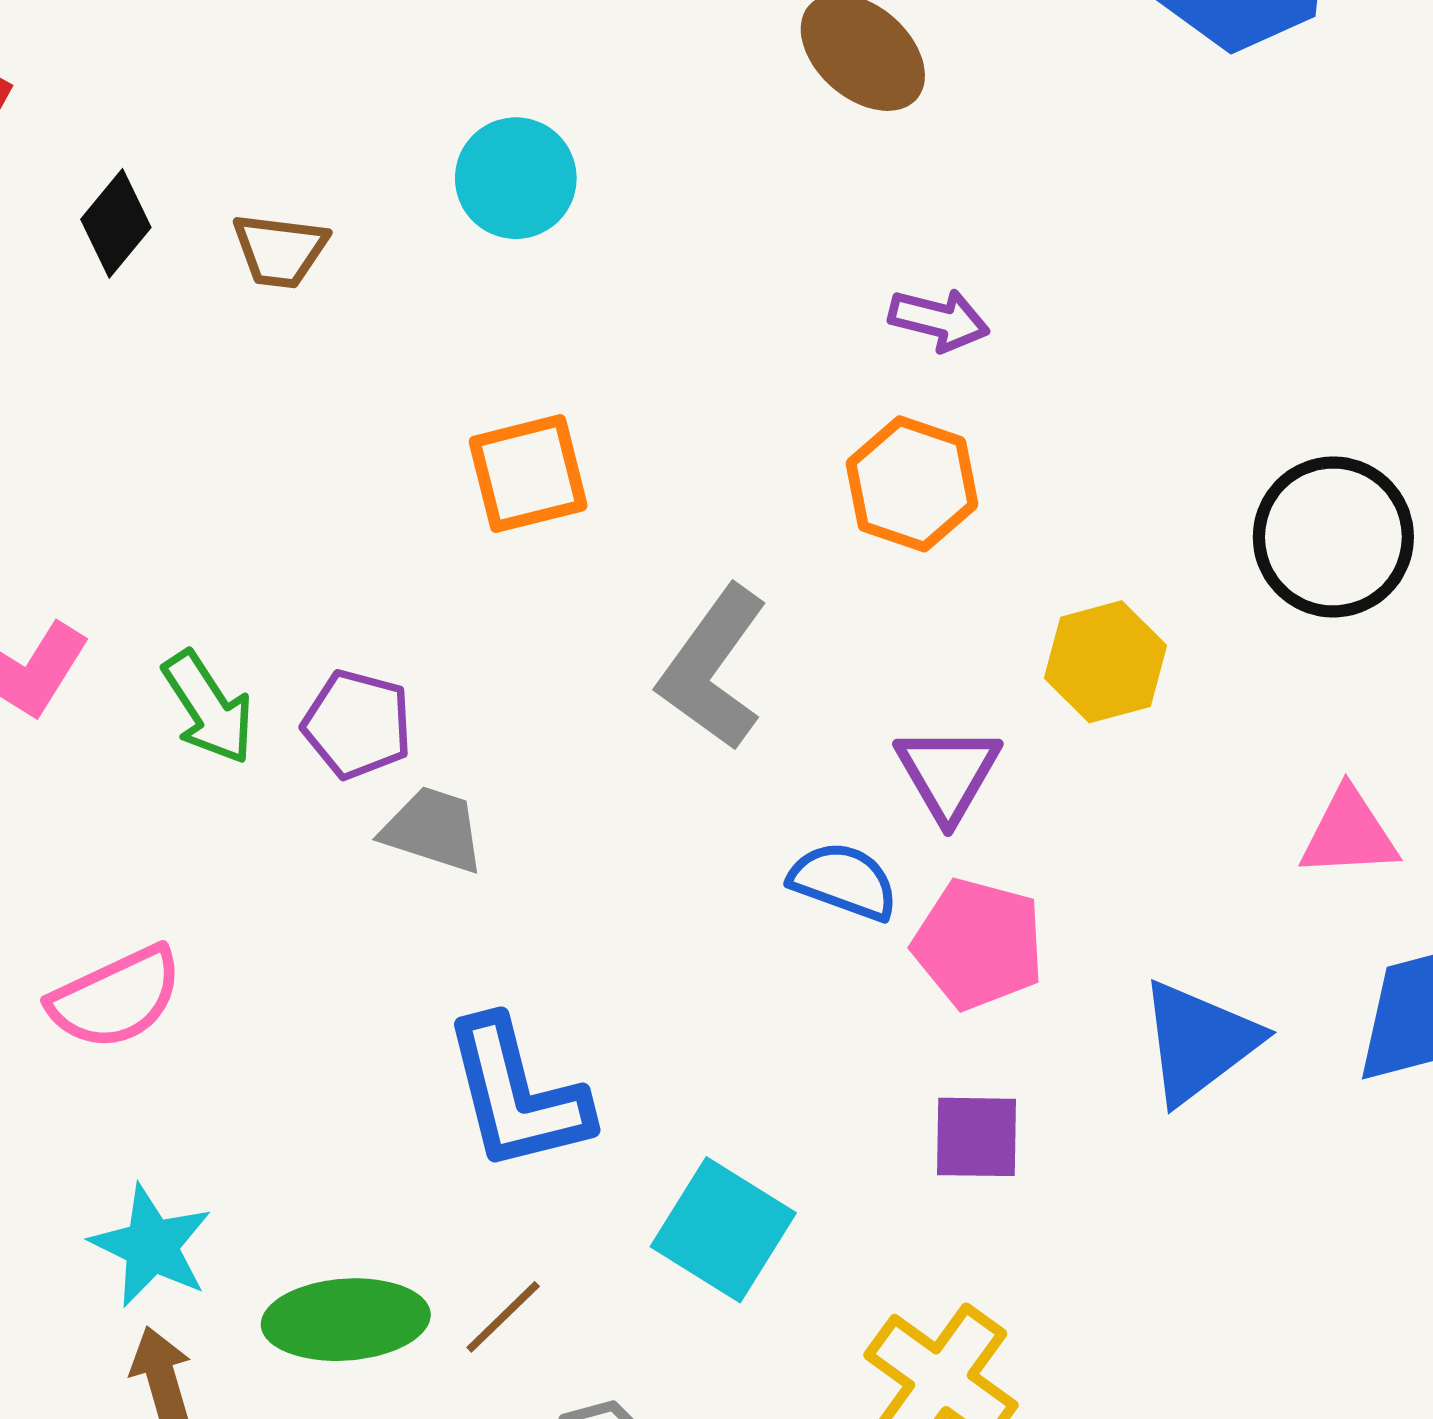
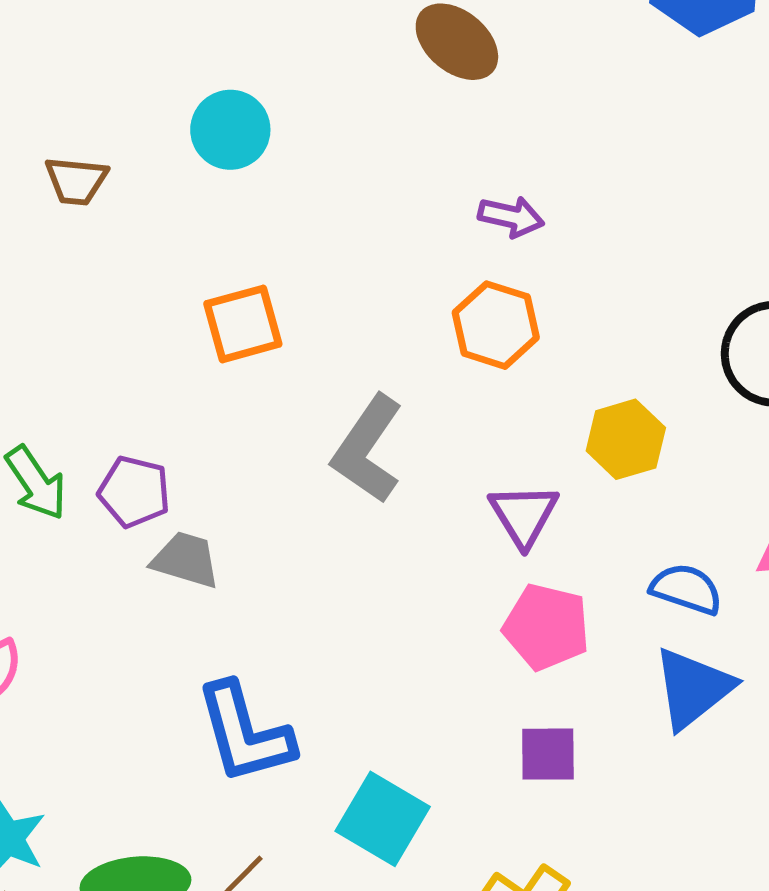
blue semicircle: (844, 881) -> (686, 589), moved

